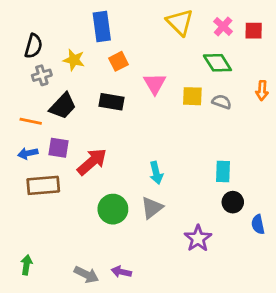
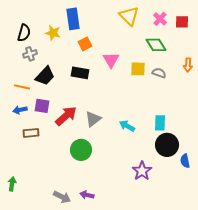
yellow star: (74, 60) -> (53, 33), moved
cyan arrow: (156, 173) -> (127, 126), moved, turned 133
brown rectangle: (43, 185) -> (31, 133), size x0.7
black circle: (233, 202) -> (167, 145), size x1.5
gray triangle: (152, 208) -> (93, 119), moved
green arrow: (26, 265) -> (12, 184), moved

